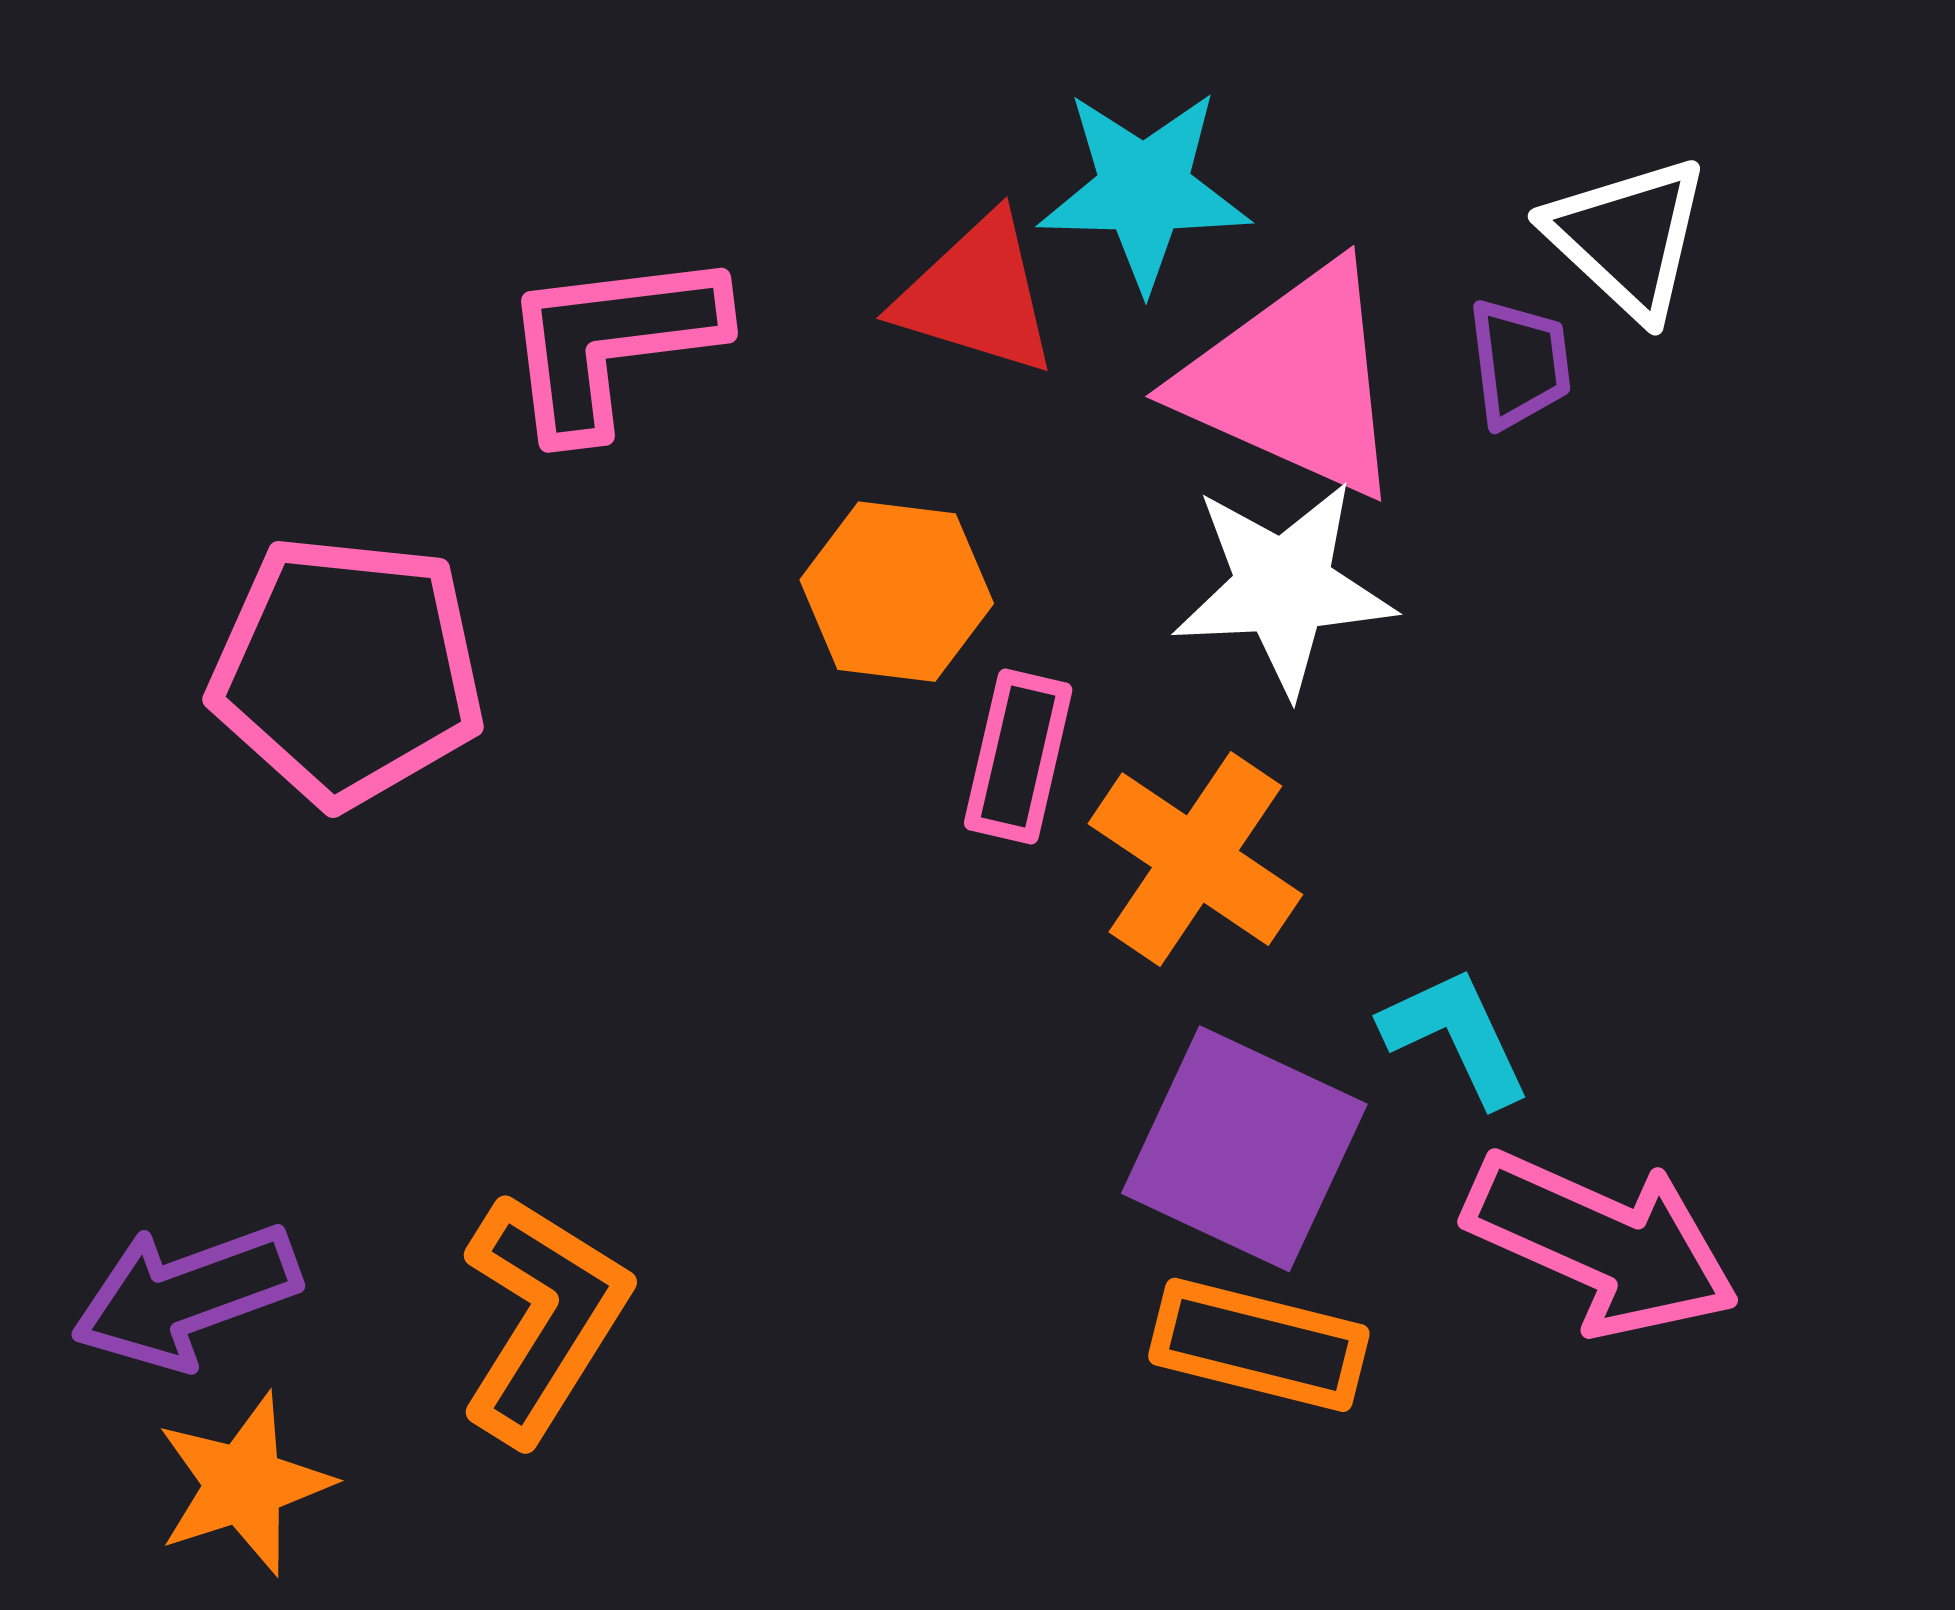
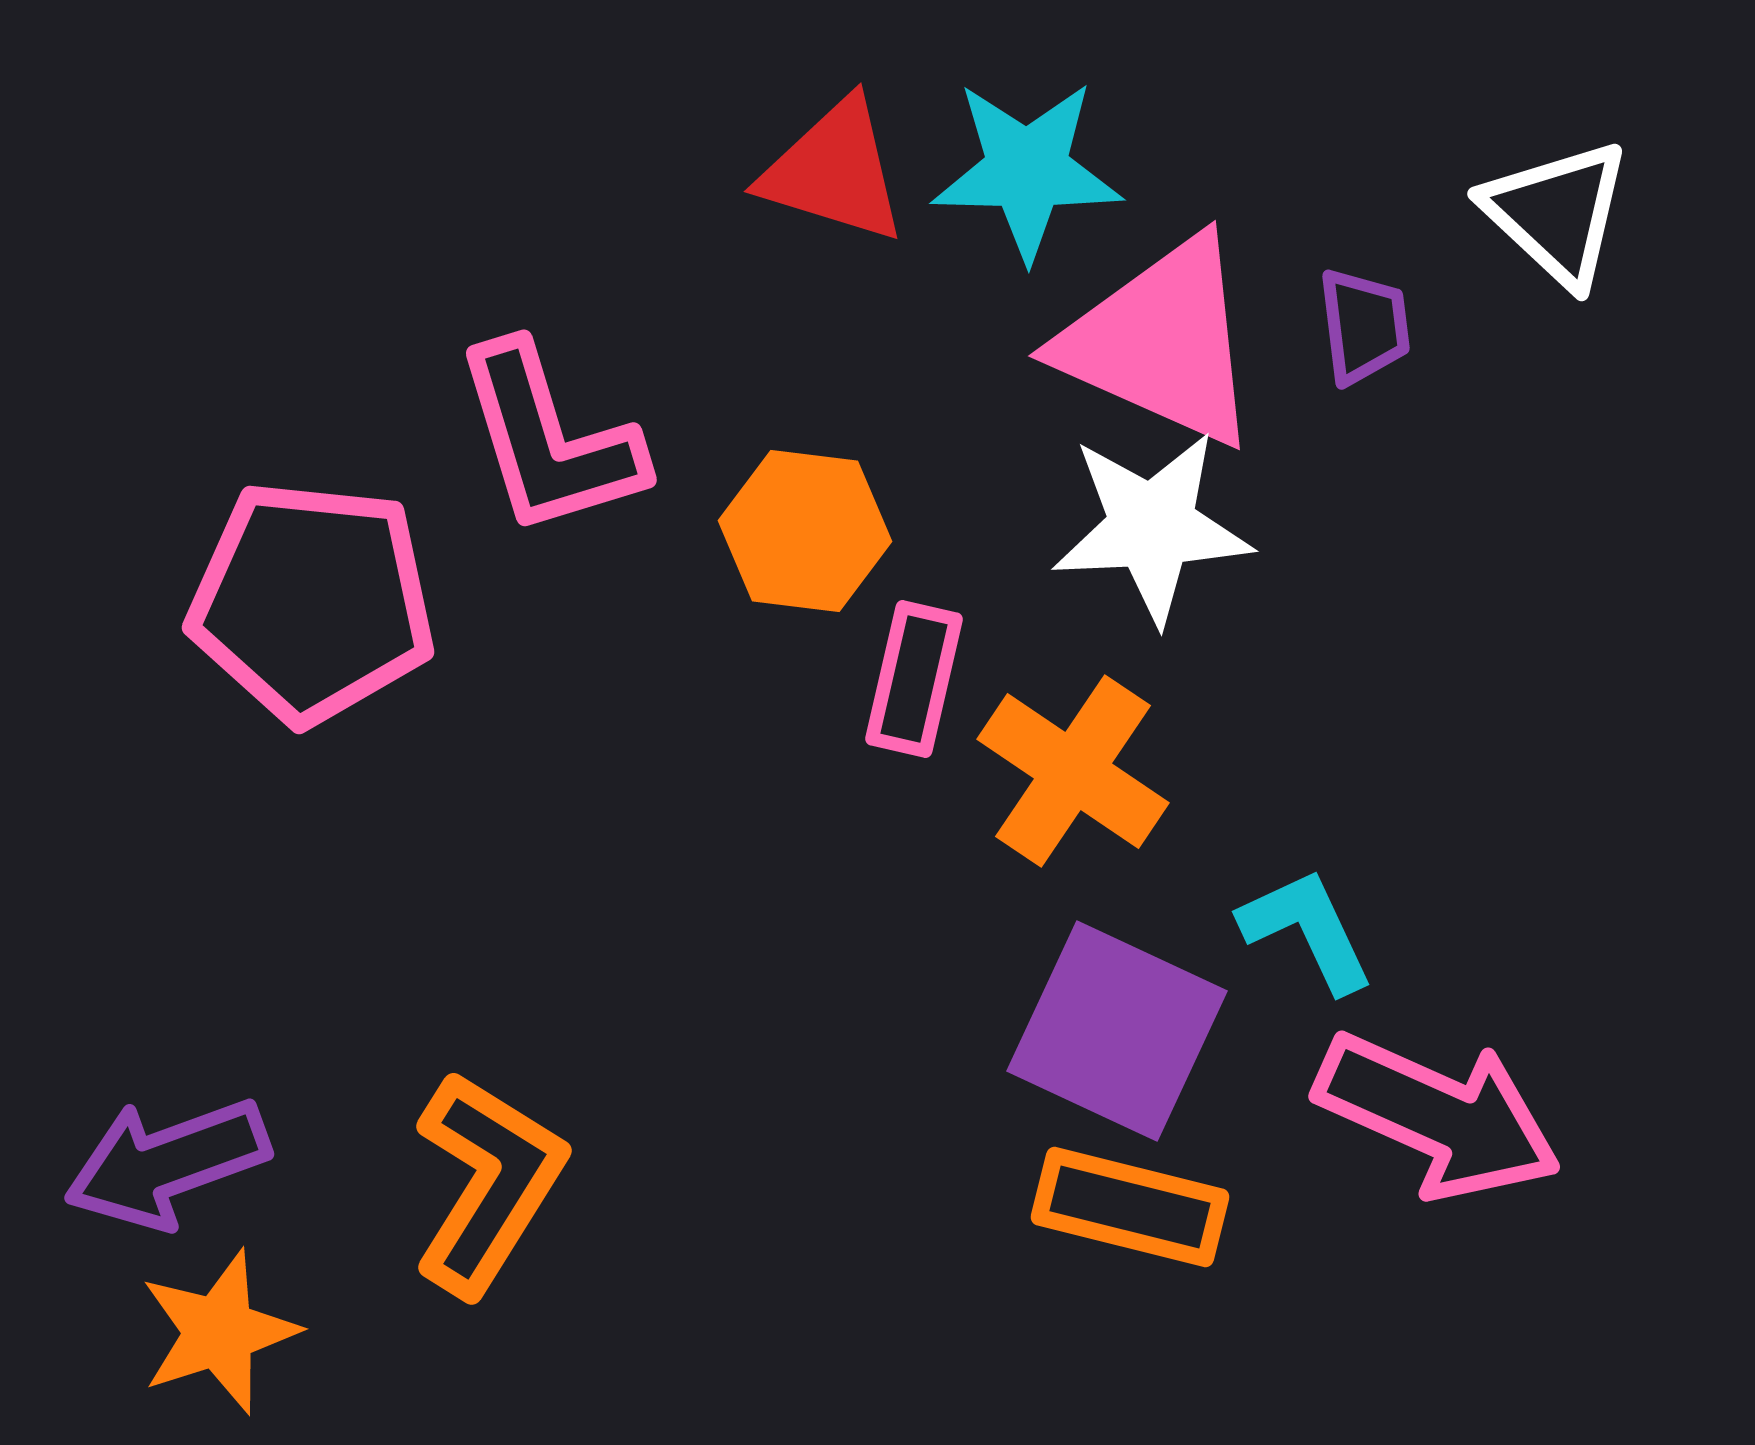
white triangle: (1628, 237) -> (1557, 213), moved
red triangle: (977, 295) -> (834, 171), moved
pink L-shape: (611, 342) -> (549, 440), moved, turned -100

